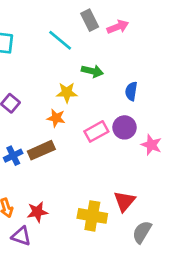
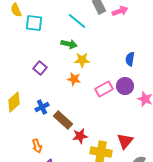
green arrow: (92, 71) -> (69, 44), moved
brown rectangle: (41, 150) -> (63, 120), moved, turned 66
red star: (37, 212) -> (80, 136), moved

